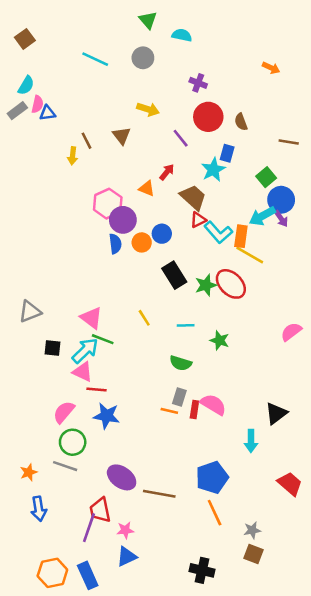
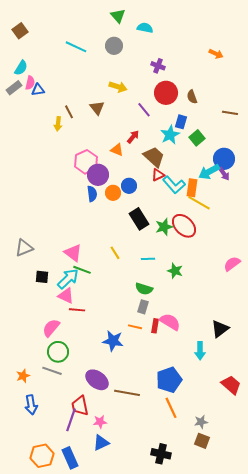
green square: (266, 177) -> (197, 138), moved
gray rectangle: (179, 397) -> (143, 307), moved
blue star: (107, 416) -> (113, 341), moved

